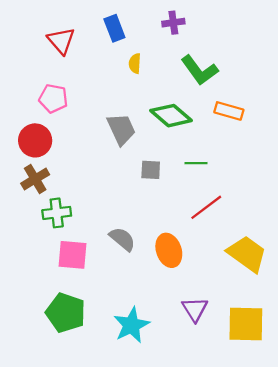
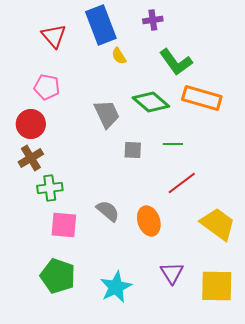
blue rectangle: (114, 28) -> (101, 25), size x1.6
yellow semicircle: (135, 63) -> (119, 56), turned -36
orange rectangle: (229, 111) -> (202, 98), size x1.5

